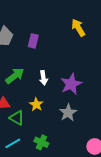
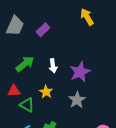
purple rectangle: (33, 41) -> (43, 30), turned 32

